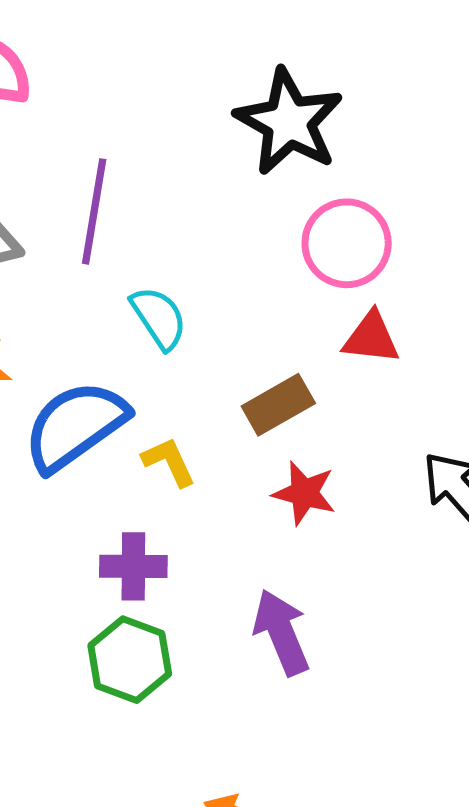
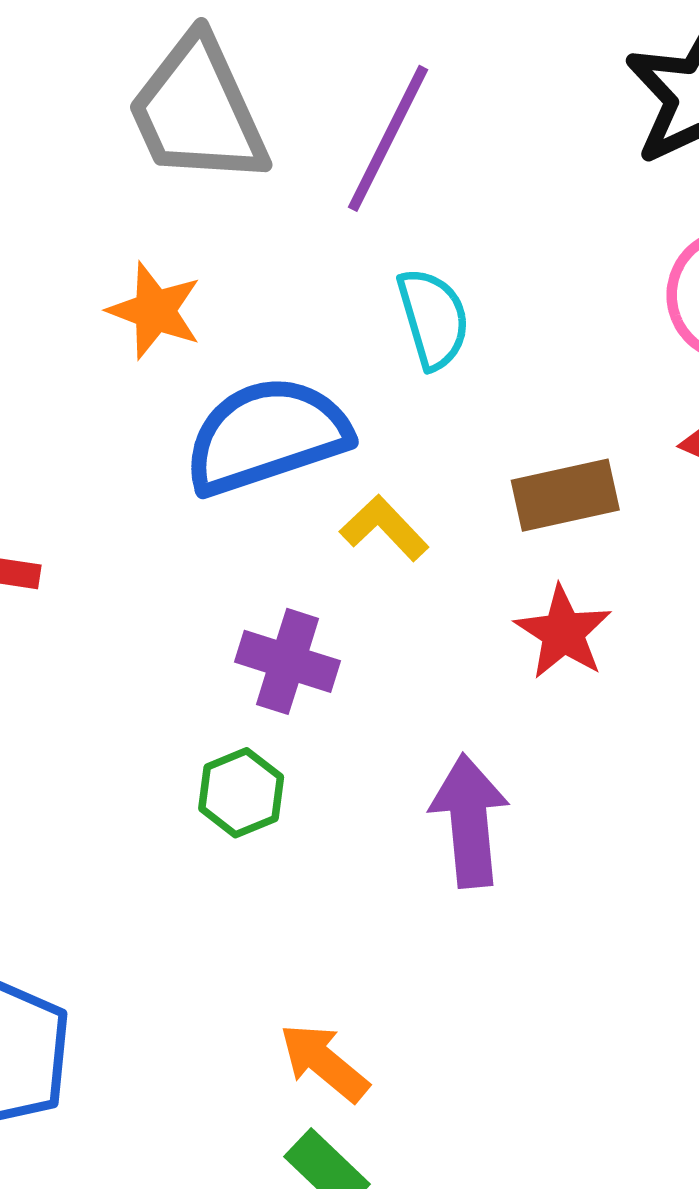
yellow L-shape: (169, 462) -> (384, 528), turned -36
green hexagon: (130, 660) -> (241, 793), size x0.7

